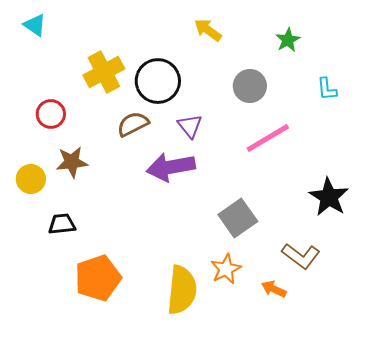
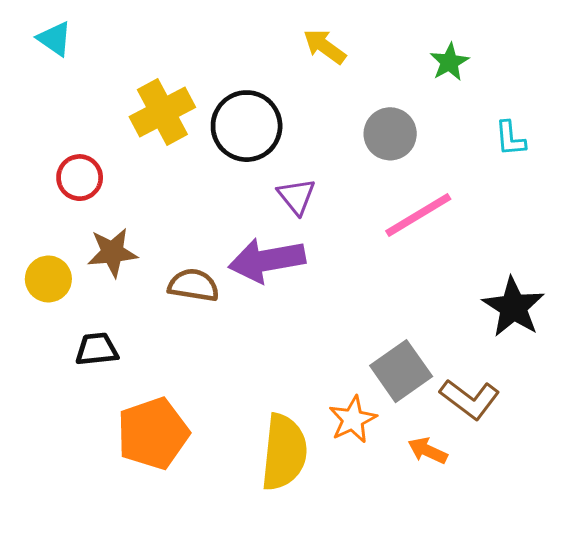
brown semicircle: (133, 124) -> (193, 285), moved, turned 36
gray square: (238, 218) -> (401, 371), moved

